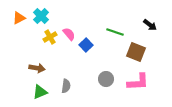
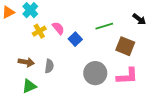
green line: (115, 32) -> (104, 26), turned -36
gray circle: (106, 79) -> (95, 73), size x1.5
gray semicircle: (66, 86) -> (49, 66), moved

